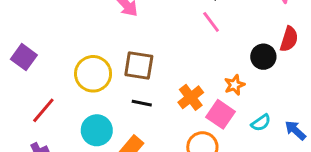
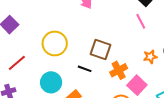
brown square: (139, 65) -> (101, 49), moved
orange star: (235, 85) -> (150, 57), moved

